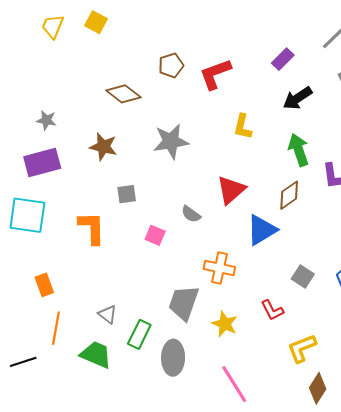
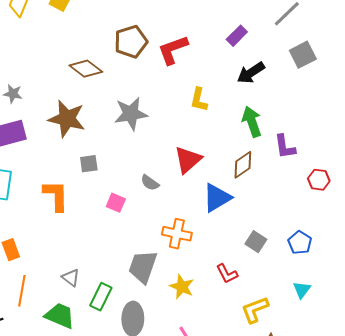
brown pentagon: (171, 65) -> (131, 42), size x1.4
brown star: (103, 147) -> (67, 119), size x1.4

